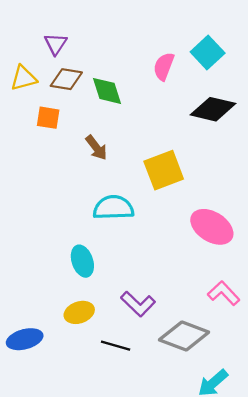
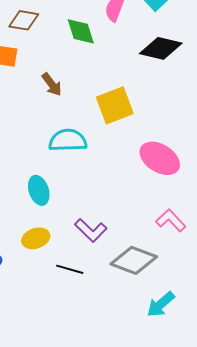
green diamond: (107, 91) -> (81, 31), moved

